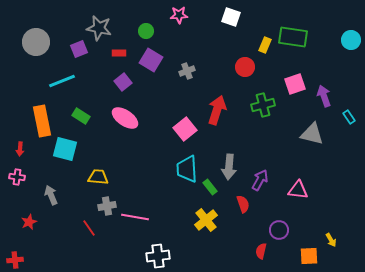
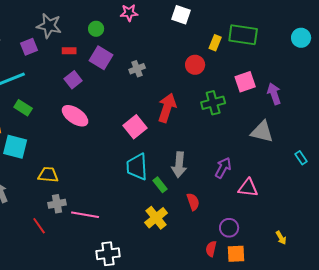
green rectangle: (81, 116) -> (23, 108), moved
cyan rectangle: (349, 117) -> (301, 158), moved
purple arrow: (260, 180) -> (223, 168), moved
orange square: (309, 256) -> (236, 254), moved

